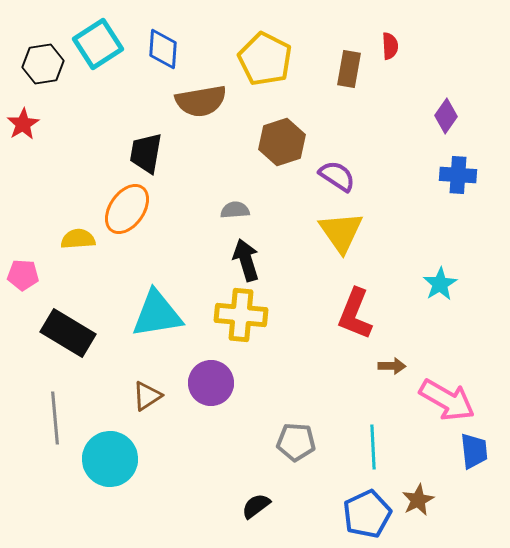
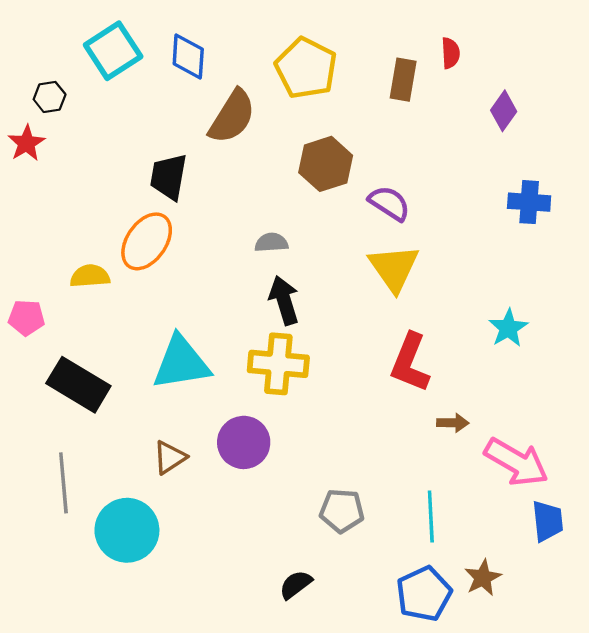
black hexagon: (43, 64) -> (50, 97), moved, size x0.7
brown semicircle: (201, 101) -> (232, 117), turned -48
purple diamond: (446, 116) -> (504, 111), moved

